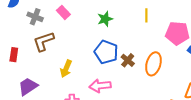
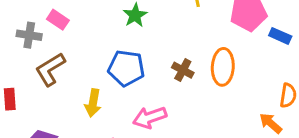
pink rectangle: (63, 12) -> (58, 20), moved
blue pentagon: (106, 52) -> (126, 68), moved

